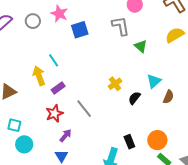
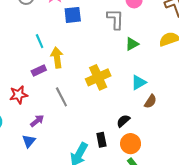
green triangle: (141, 46) -> (132, 44), turned 40
yellow arrow: (39, 76) -> (57, 58), moved
yellow cross: (115, 84) -> (98, 77), size x1.6
black semicircle: (134, 98) -> (123, 121), moved
red star: (54, 113) -> (19, 95), moved

